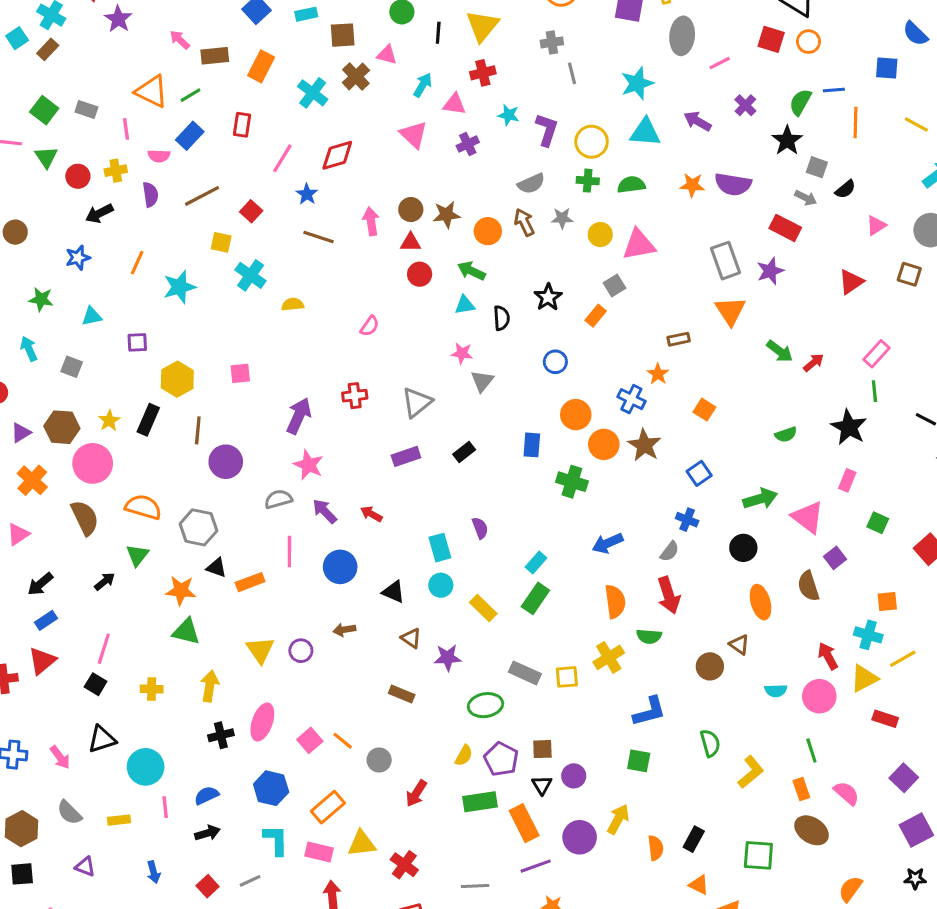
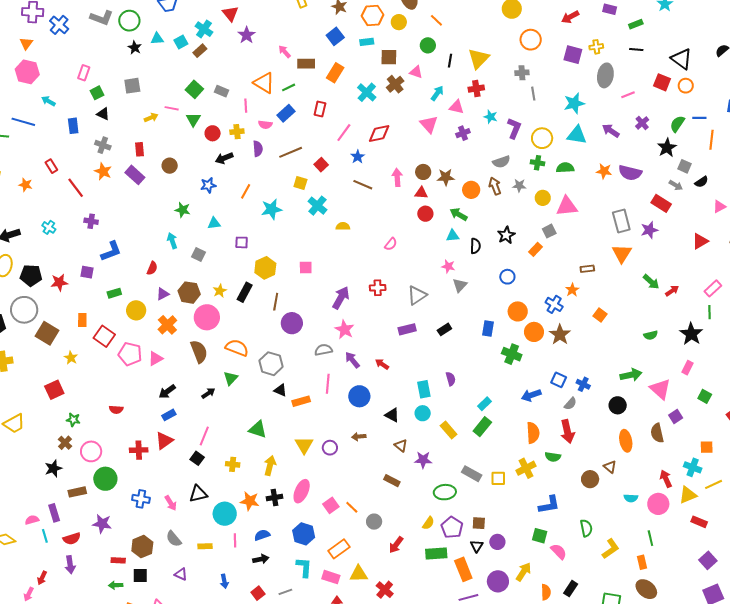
blue square: (699, 473) -> (559, 380), moved, turned -35
orange star: (181, 591) -> (250, 501), moved
pink semicircle: (847, 793) -> (559, 552), moved

